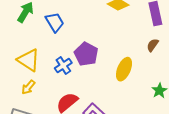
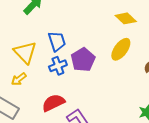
blue trapezoid: (55, 22) -> (57, 41), moved
yellow ellipse: (124, 69) -> (121, 49), moved

